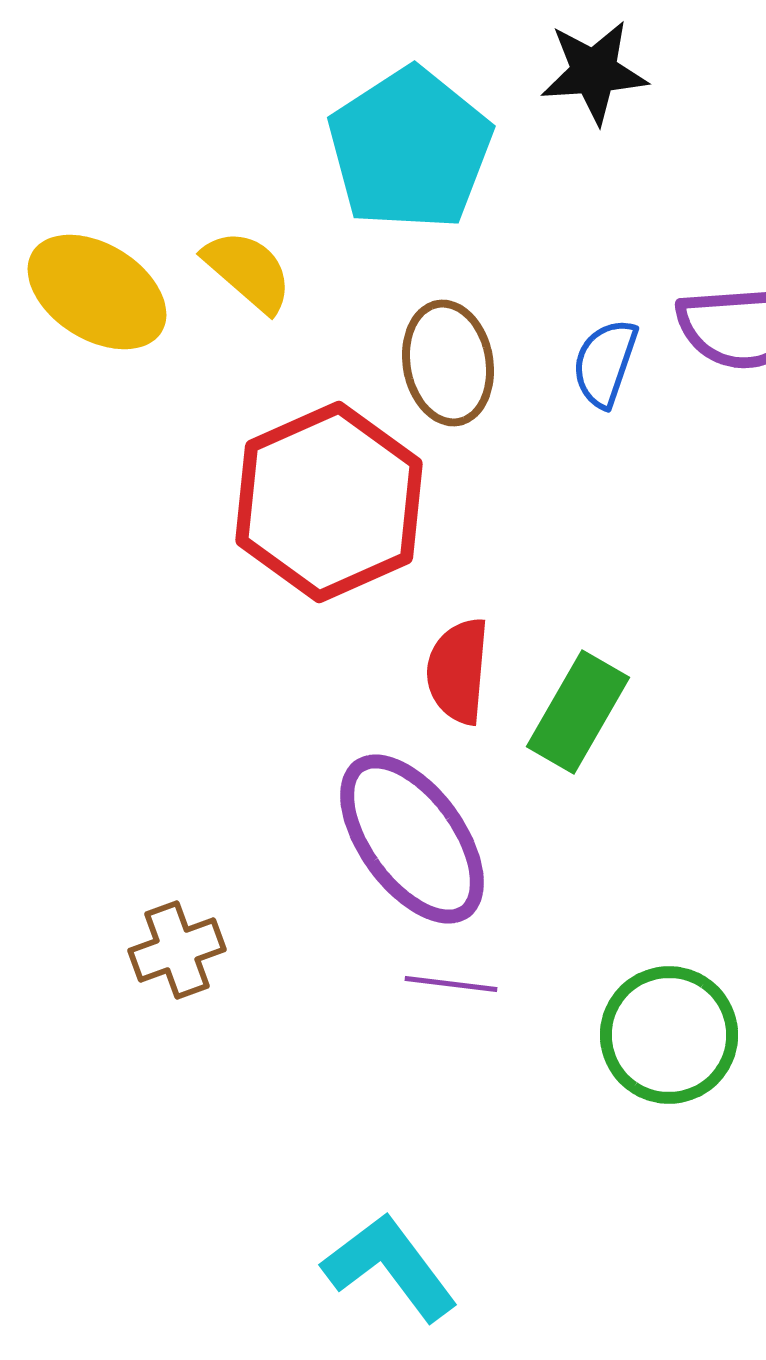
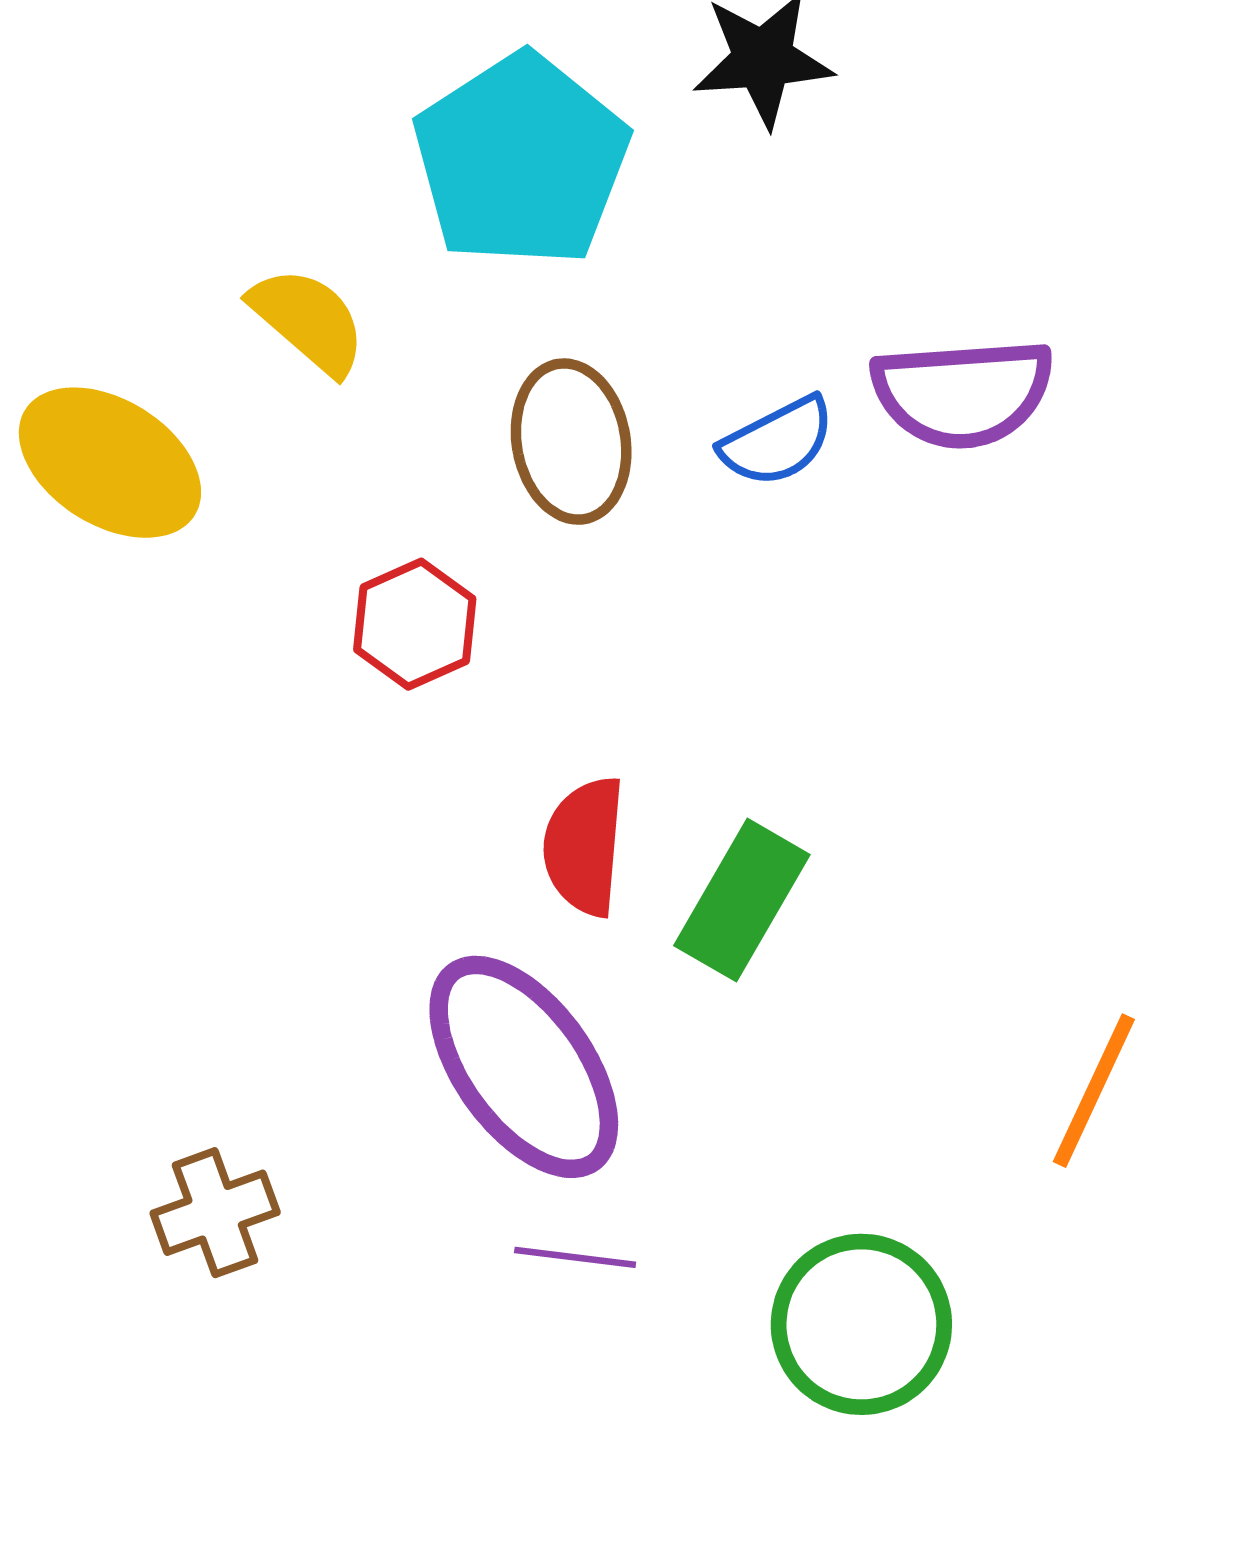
yellow ellipse: (97, 292) -> (110, 463), moved
blue semicircle: (605, 363) -> (777, 442), turned -136
red hexagon: (329, 502) -> (415, 624), size x0.5

